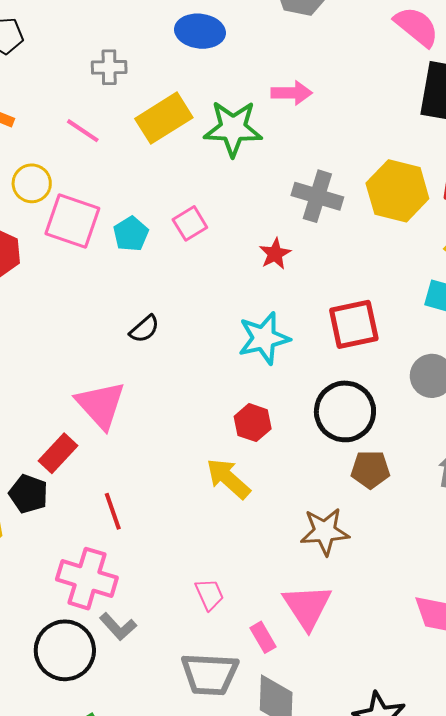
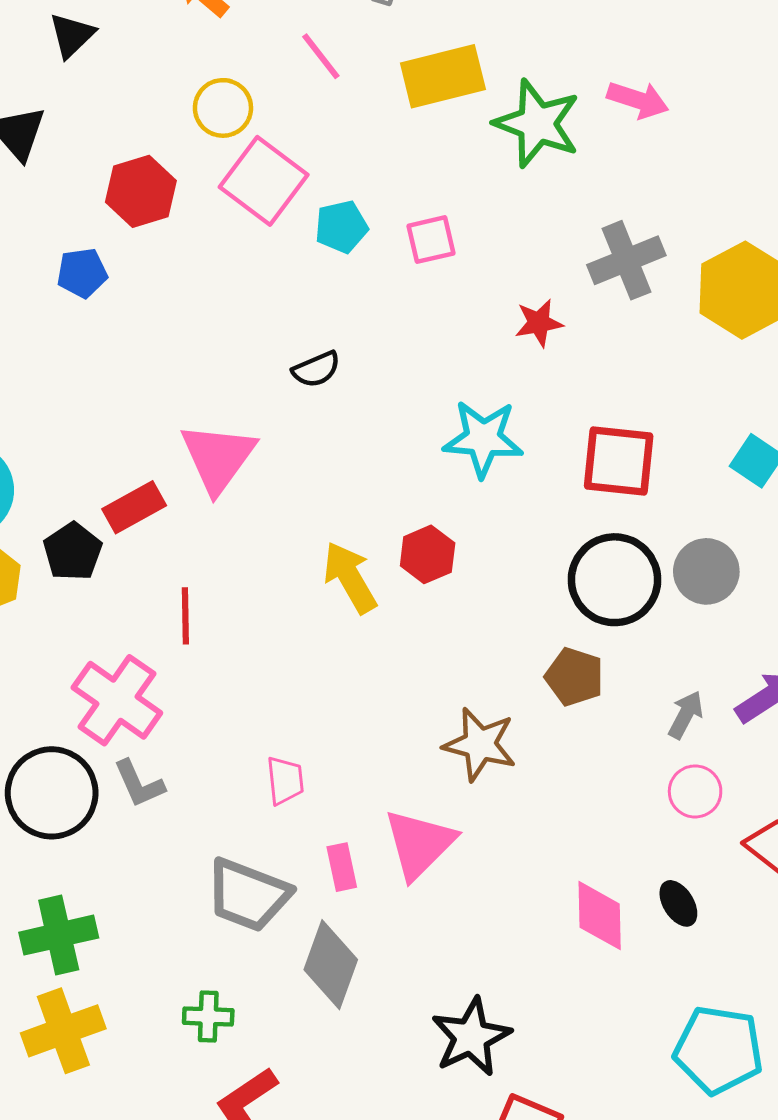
gray cross: (317, 196) -> (626, 260), turned 33
black circle: (345, 411) -> (615, 580), moved
yellow arrow: (228, 479) -> (350, 577), moved

